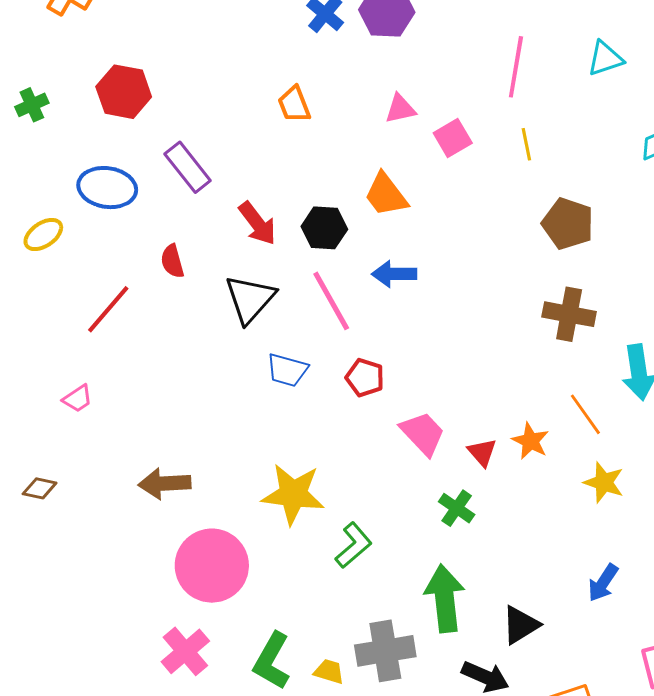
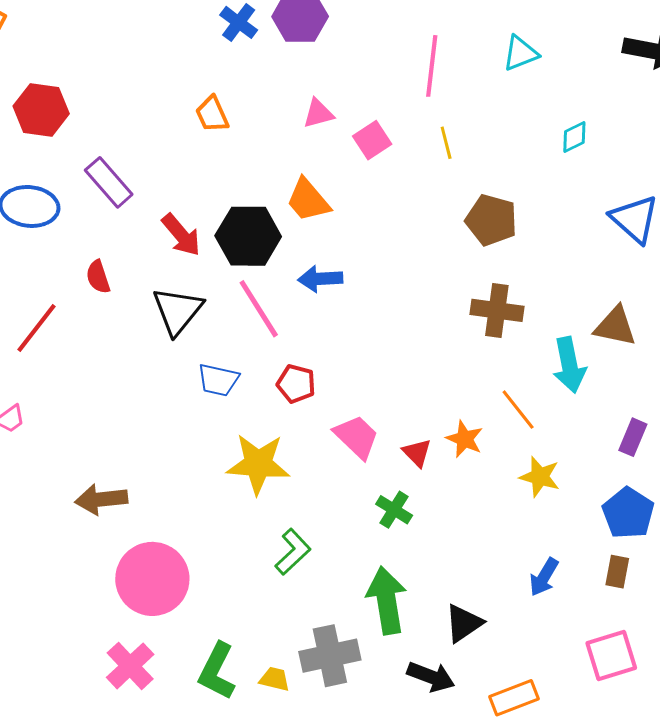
black hexagon: (324, 228) -> (248, 236), size x1.4
yellow star: (293, 494) -> (258, 464), moved

